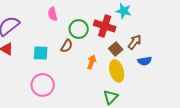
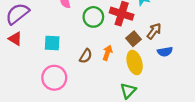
brown semicircle: (67, 46) -> (86, 56), moved

